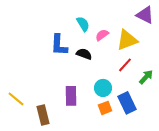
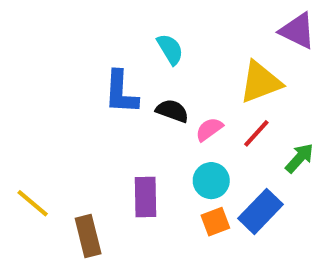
pink semicircle: (102, 35) -> (209, 129), moved
blue rectangle: (127, 103) -> (260, 211), turned 70

